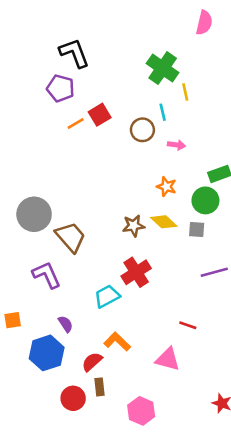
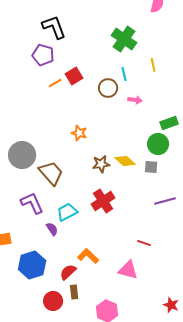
yellow line: (185, 92) -> (153, 65), moved
orange star: (166, 187) -> (79, 133), moved
cyan trapezoid: (107, 296) -> (67, 212), moved
purple semicircle: (66, 324) -> (52, 229), moved

